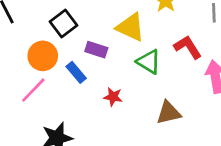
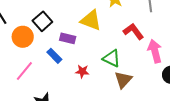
orange circle: (43, 56) -> (23, 37), moved
green triangle: (149, 62) -> (111, 58), moved
brown triangle: (169, 113) -> (123, 80), turned -30

